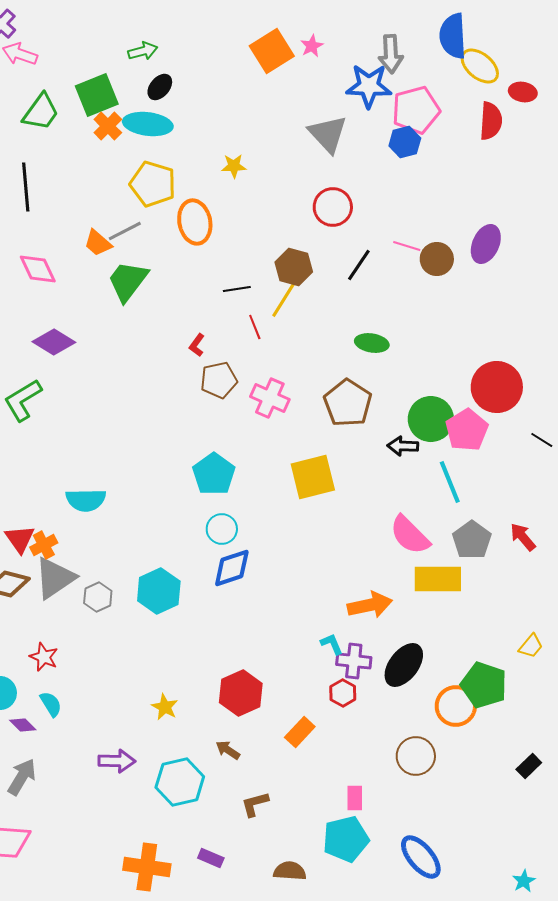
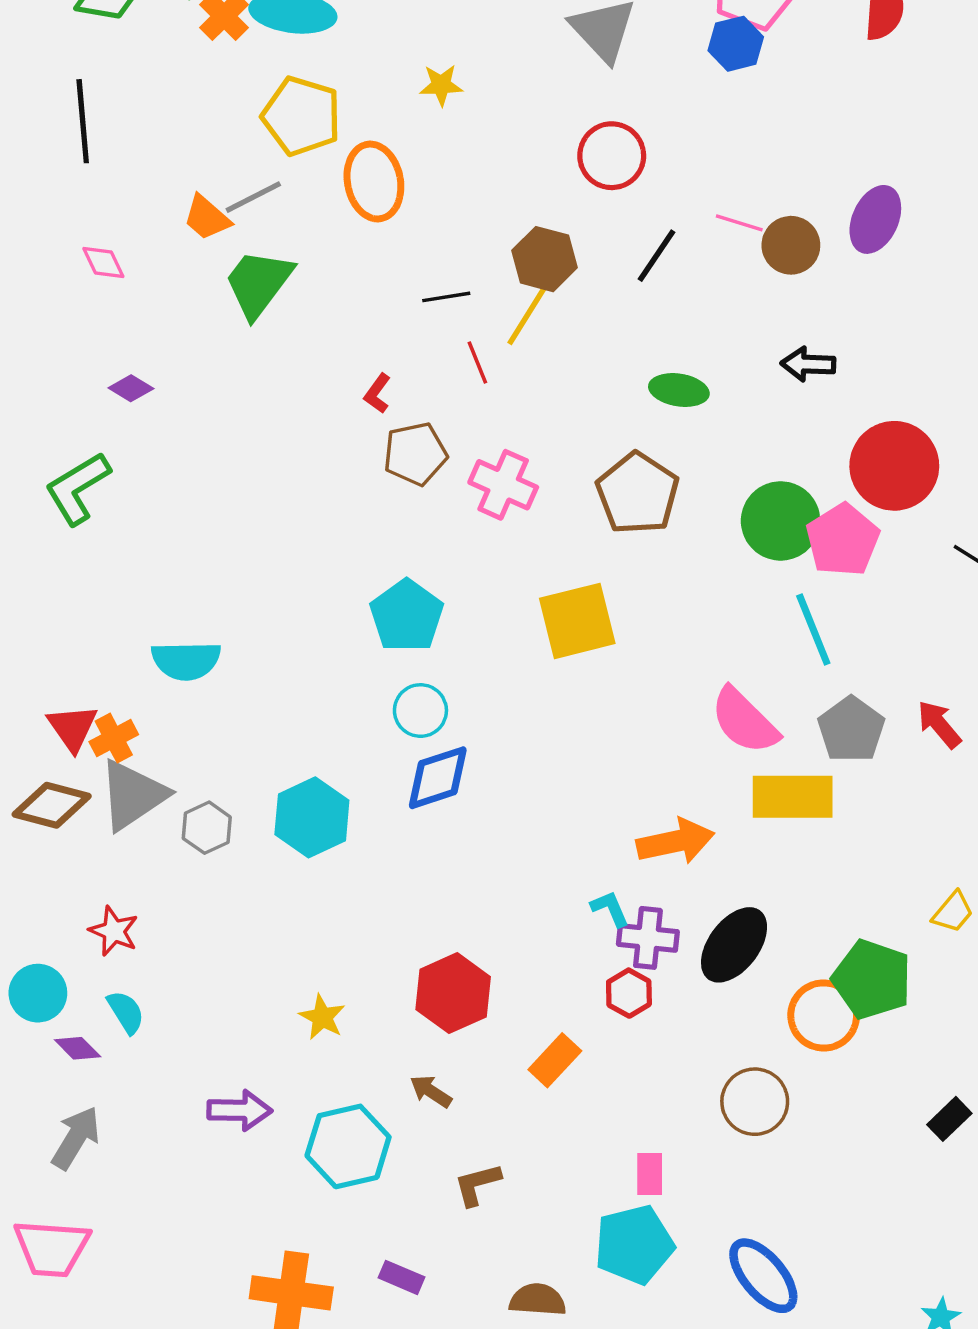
pink diamond: (38, 269) -> (103, 263), size x0.7
purple diamond: (54, 342) -> (131, 388), size x0.6
black arrow: (403, 446) -> (808, 364), moved

